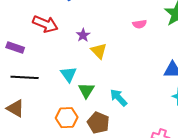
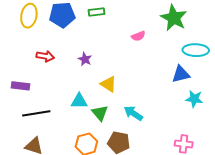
red arrow: (45, 24) -> (45, 56), size x0.7
yellow triangle: (99, 51) -> (109, 84), moved
cyan triangle: (69, 74) -> (79, 101), turned -42

